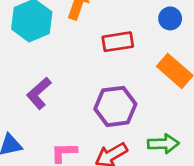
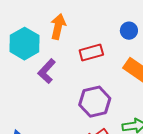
purple L-shape: (39, 93) -> (47, 71), moved

